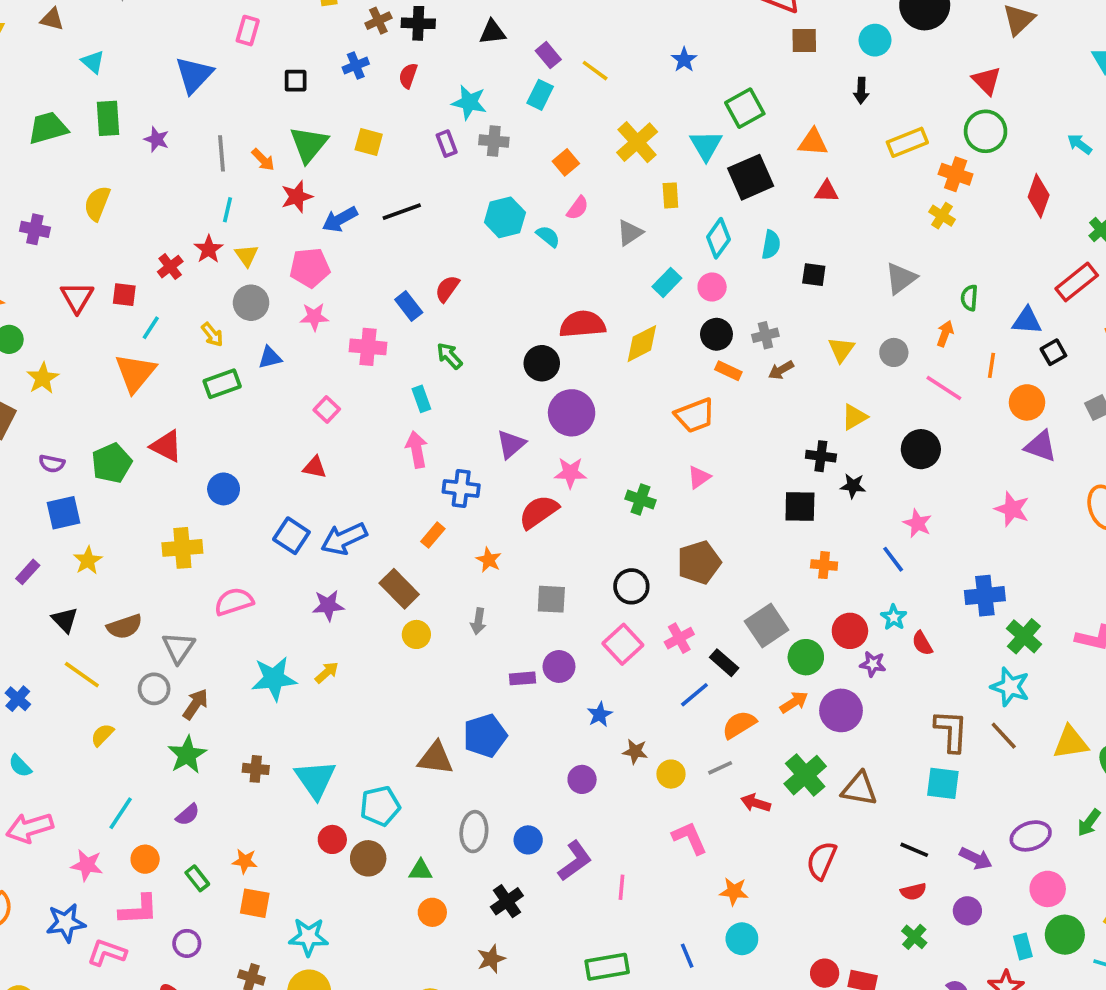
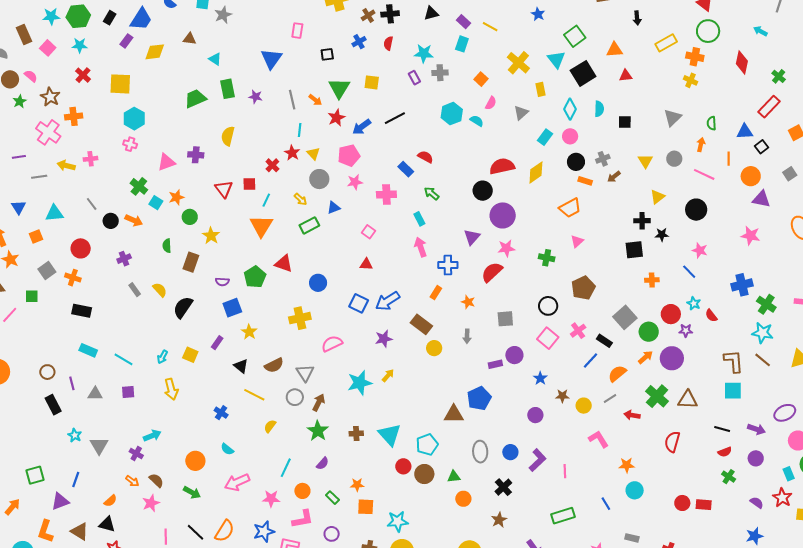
red semicircle: (447, 289) -> (425, 157), turned 91

